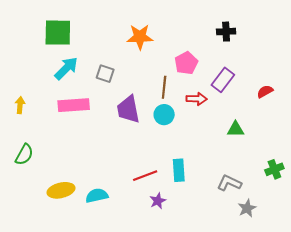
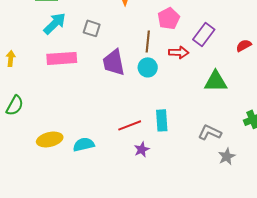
green triangle: (236, 129) -> (216, 81), size x1.4

